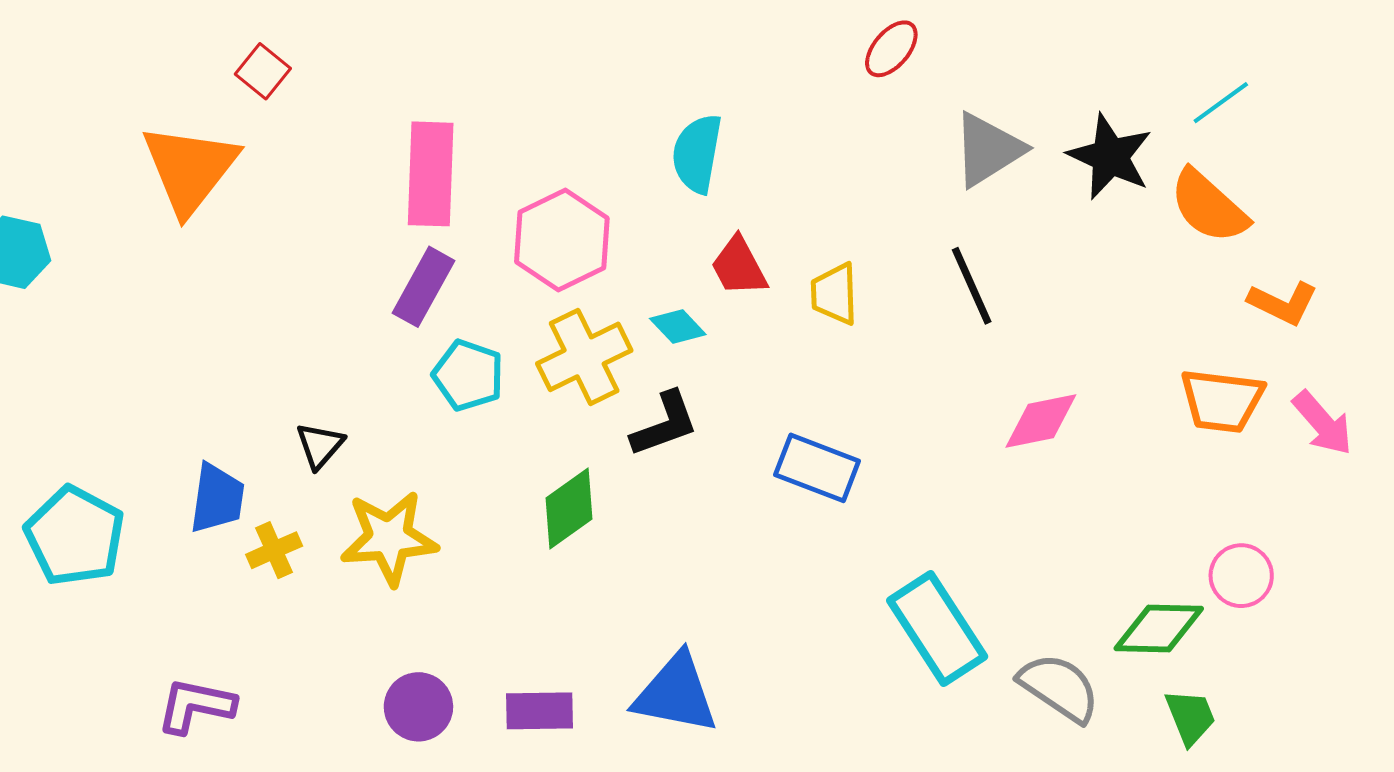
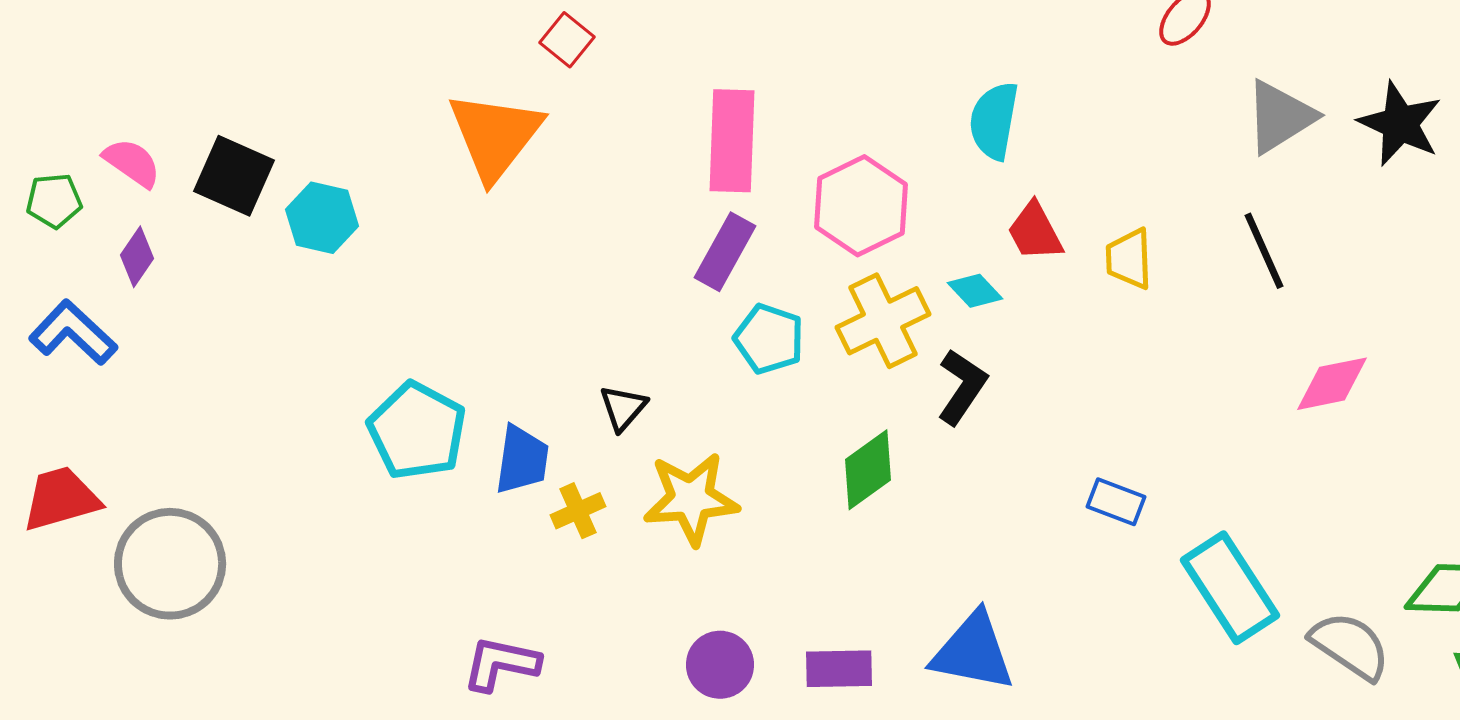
black L-shape: (665, 424) -> (962, 387), turned -36
blue rectangle: (817, 468) -> (1116, 502), moved, size x0.7
cyan pentagon: (75, 536) -> (417, 431), moved

